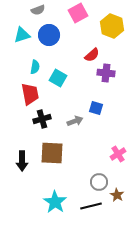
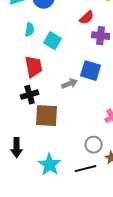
red trapezoid: (30, 94) -> (34, 67), moved
blue square: (96, 108) -> (91, 71), size x1.5
black cross: (42, 119) -> (30, 95), moved
black arrow: (22, 161) -> (17, 148), moved

